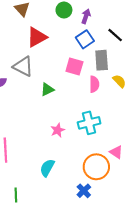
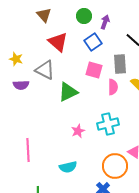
red triangle: (37, 37) -> (58, 42), turned -50
blue square: (85, 39) -> (93, 42), moved
green triangle: (47, 89) -> (68, 92), size x1.5
cyan semicircle: (47, 168) -> (68, 167), turned -132

